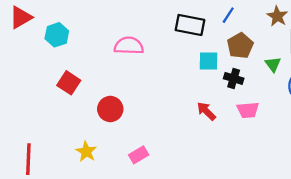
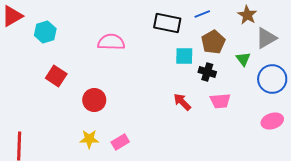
blue line: (228, 15) -> (202, 14), turned 35
yellow star: (86, 152) -> (89, 139), moved, turned -30

